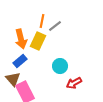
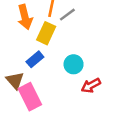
orange arrow: (21, 39) -> (25, 17), moved
blue rectangle: (20, 61) -> (35, 59), moved

